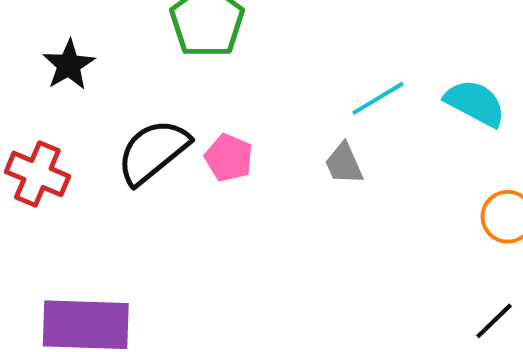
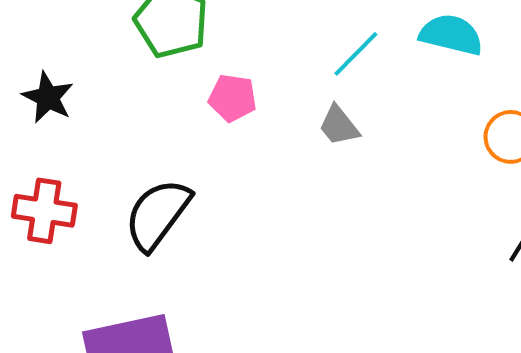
black semicircle: (153, 152) -> (158, 214), moved
pink pentagon: (229, 158) -> (232, 98), moved

